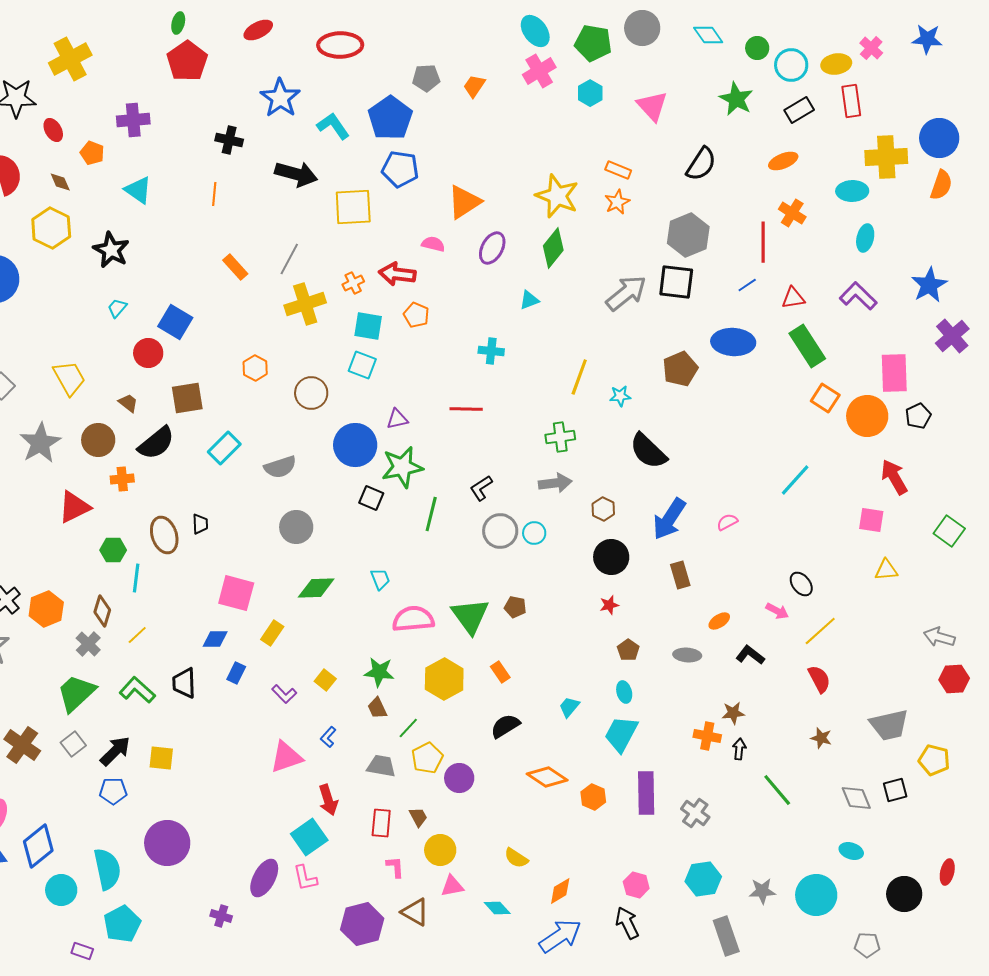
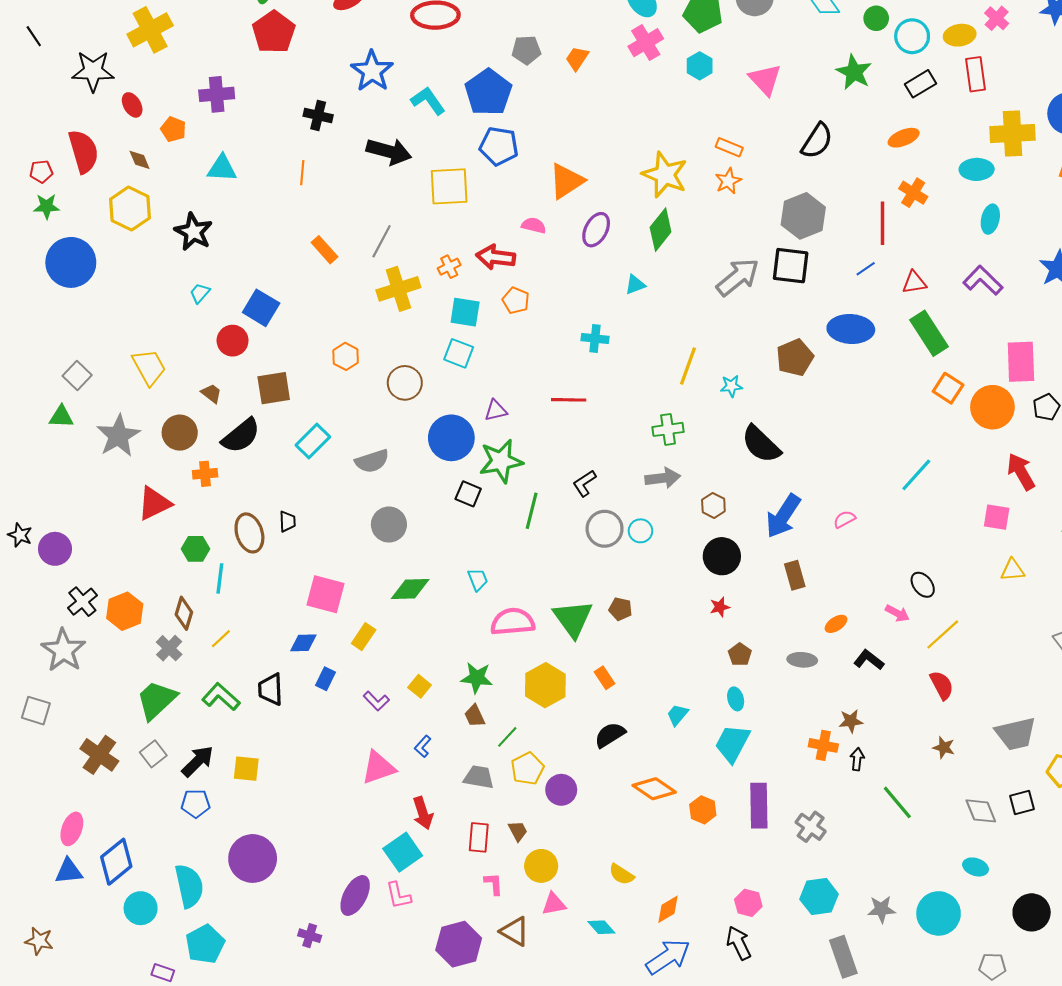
cyan triangle: (138, 190) -> (222, 168), turned -32

